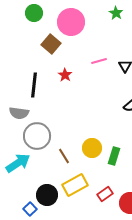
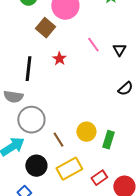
pink line: (99, 61) -> (93, 45), turned 70
black circle: (47, 195) -> (36, 166), moved

